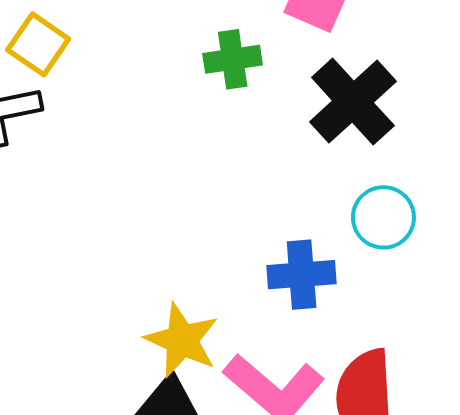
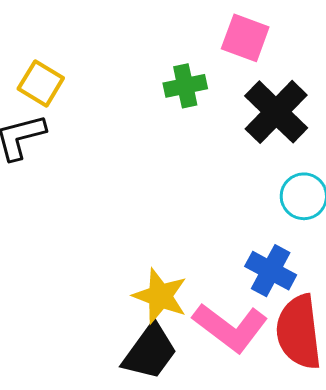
blue cross: (302, 275) -> (271, 271), moved, turned 36

